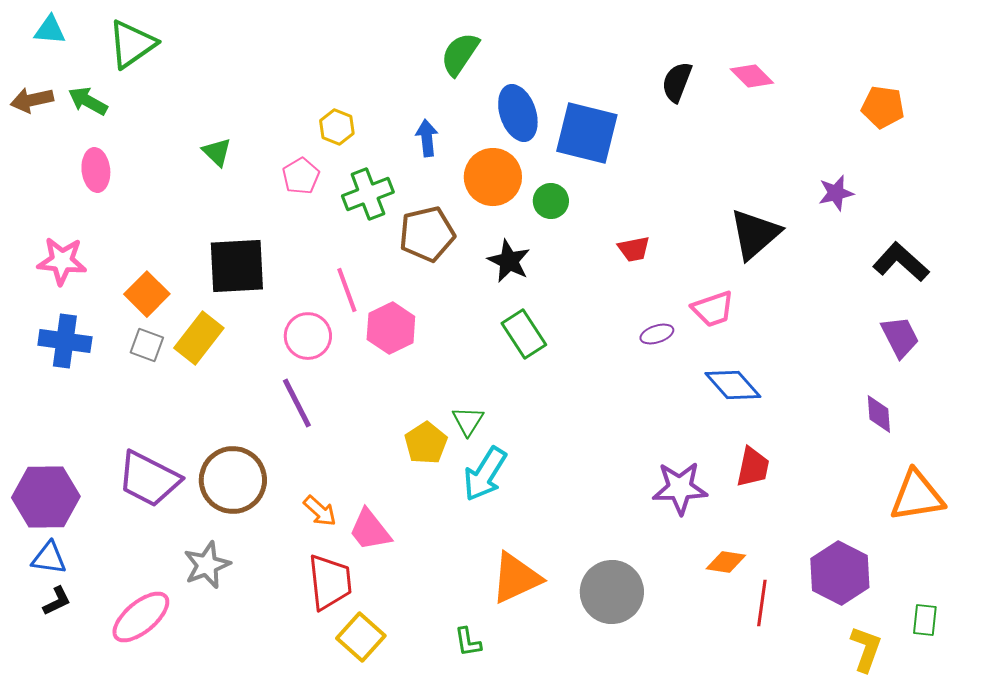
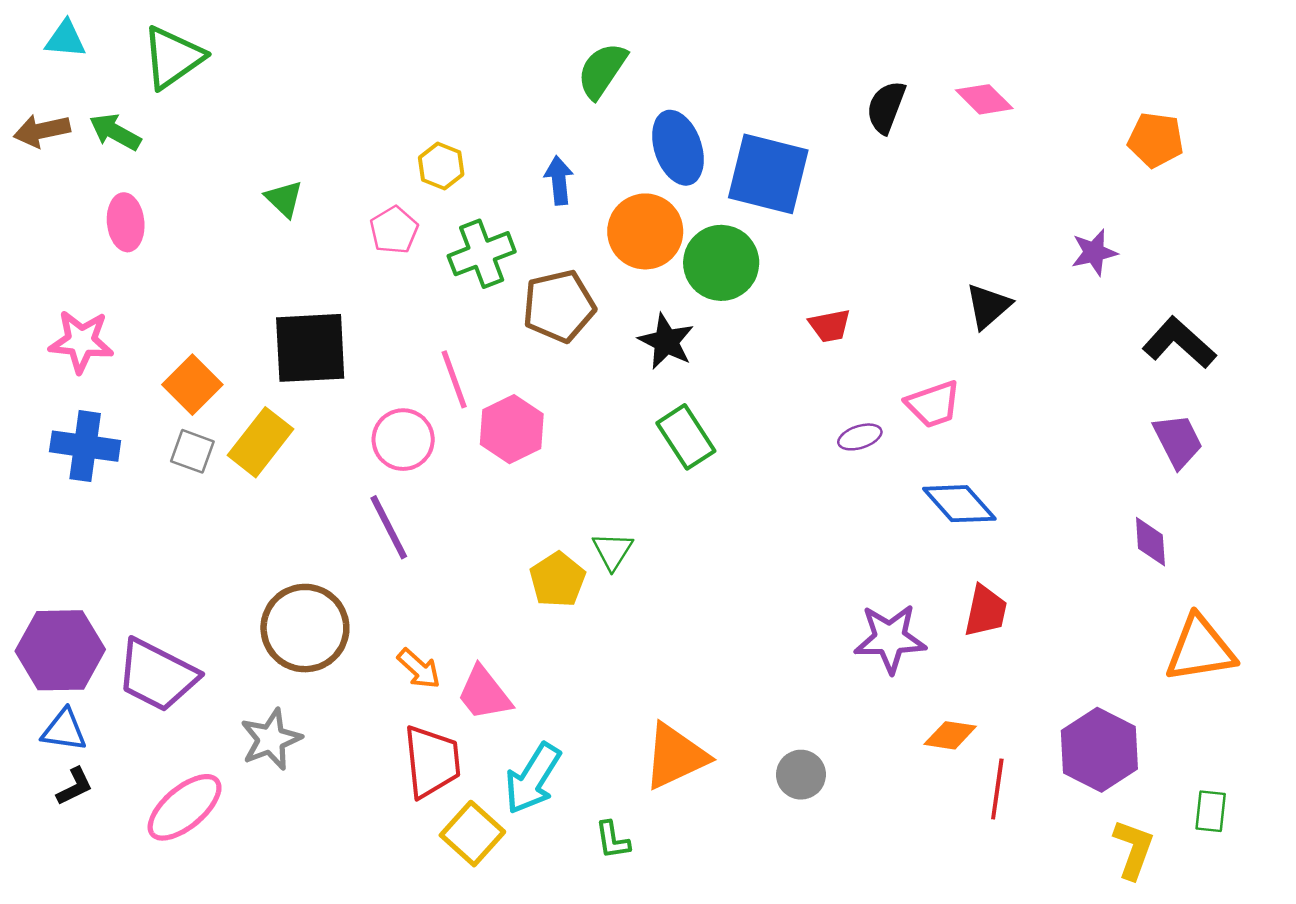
green circle: (551, 201) -> (721, 263), size x1.6
black triangle: (755, 234) -> (988, 306), size x0.7
cyan arrow: (485, 474) -> (533, 779), moved
purple trapezoid: (149, 479) -> (157, 675), moved
gray circle: (612, 592) -> (801, 775), size x0.6

